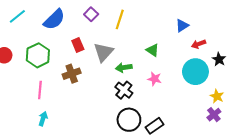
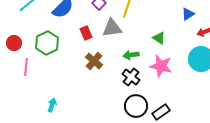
gray triangle: (103, 52) -> (112, 28), moved, turned 40
brown cross: (72, 74) -> (94, 61), moved, turned -30
pink star: (155, 79) -> (161, 66), size x1.6
pink line: (40, 90) -> (26, 67), moved

